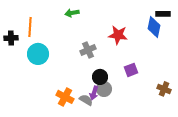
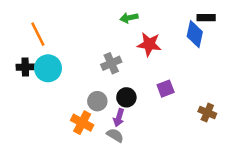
green arrow: (72, 13) -> (129, 18), moved
orange line: (30, 27) -> (38, 34), turned -30
black cross: (11, 38) -> (25, 67), moved
gray circle: (104, 89) -> (97, 101), moved
gray semicircle: (86, 100) -> (115, 135), moved

